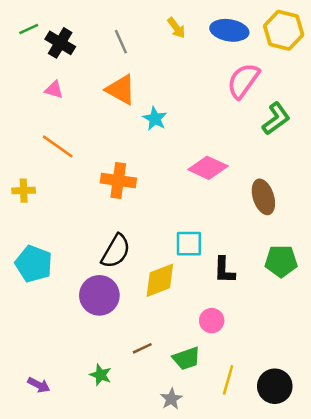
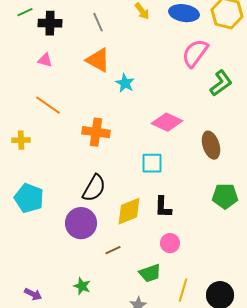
black cross: (60, 43) -> (50, 23), turned -30
cyan square: (189, 244) -> (152, 163), moved
black L-shape: (224, 270) -> (163, 207), moved
brown line: (142, 348) -> (113, 250), moved

